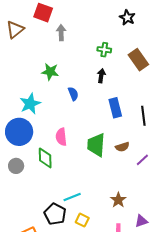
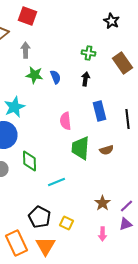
gray arrow: (61, 33) -> (26, 50), moved
blue semicircle: (73, 94) -> (56, 77), moved
pink semicircle: (61, 137) -> (66, 121), moved
purple line: (142, 160) -> (126, 206), moved
cyan line: (72, 197) -> (56, 182), moved

